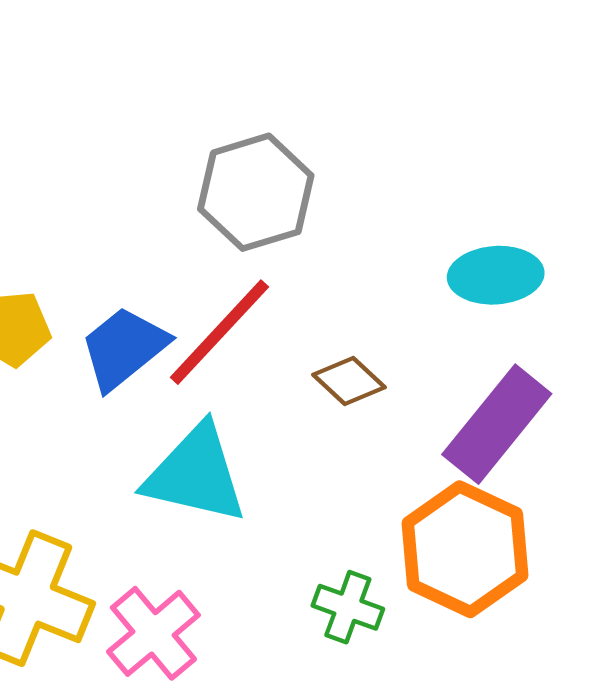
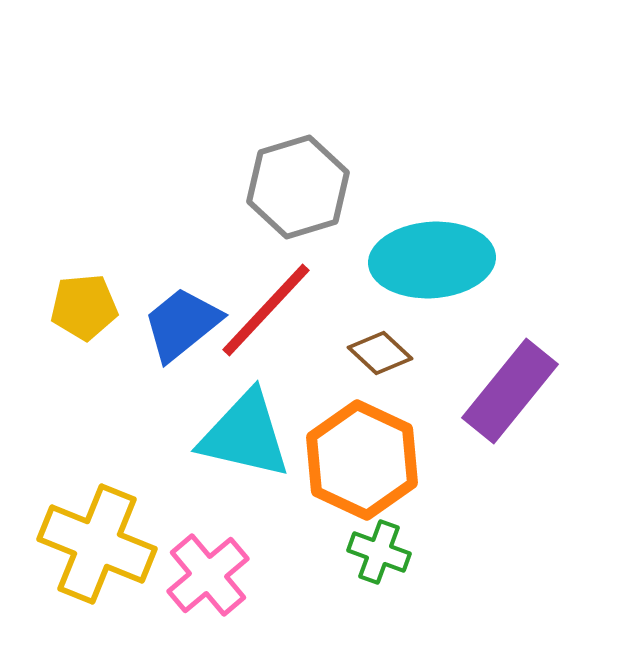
cyan ellipse: (496, 275) -> (432, 260), moved, size x1.5
orange hexagon: (465, 549) -> (362, 460), moved

